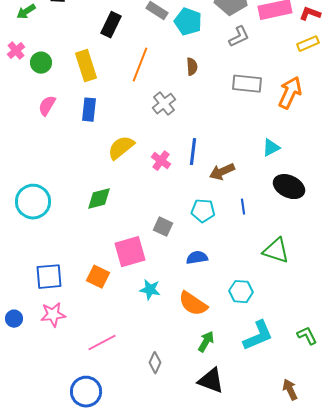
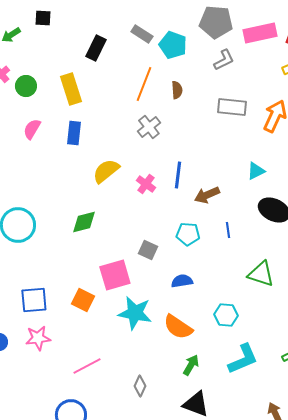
orange line: (140, 65) -> (144, 84), moved
cyan star: (150, 290) -> (135, 313), size x1.6

